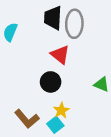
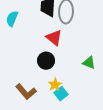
cyan square: (55, 125) -> (61, 94), moved

